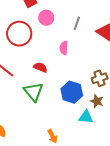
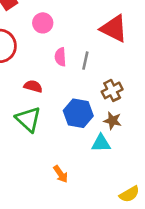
pink circle: (46, 18) -> (43, 23), moved
gray line: (77, 23) -> (85, 61), moved

